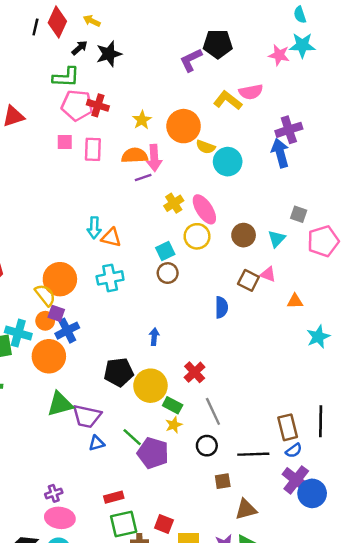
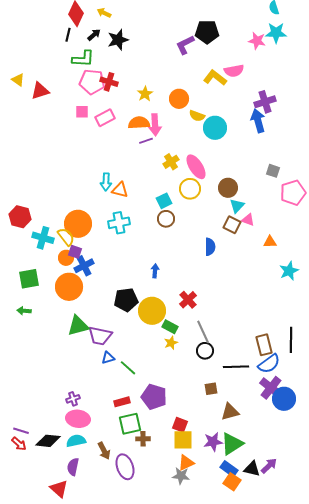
black line: (35, 27) -> (68, 35), moved
orange circle: (184, 126) -> (179, 99), size x0.7
pink rectangle: (93, 149) -> (105, 118), turned 60
cyan triangle: (277, 239) -> (237, 206), moved
cyan cross: (18, 333) -> (43, 238), moved
green line: (132, 437) -> (128, 368), moved
black circle: (207, 446) -> (205, 351), moved
blue semicircle: (294, 451) -> (269, 364), size x1.6
purple pentagon: (153, 453) -> (154, 397), moved
red square: (164, 524) -> (180, 425), moved

